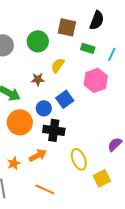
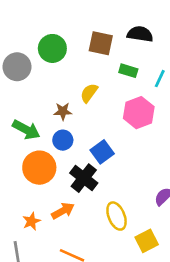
black semicircle: (97, 20) -> (140, 34), turned -102
green circle: (38, 41) -> (52, 48), moved
blue square: (65, 99) -> (102, 152), moved
blue circle: (44, 108) -> (63, 140), moved
black cross: (54, 130) -> (84, 178), turned 30

